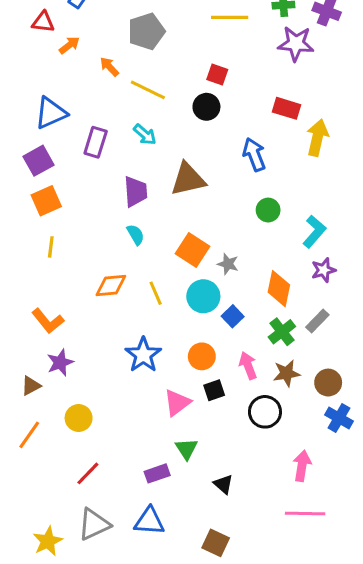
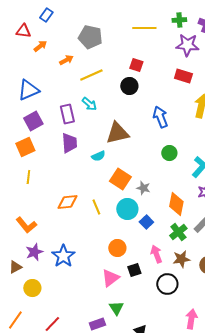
gray pentagon: (146, 31) -> (90, 37), turned 30
orange arrow: (109, 67) -> (66, 60), turned 104
yellow line: (148, 90) -> (91, 75), turned -50
red rectangle: (287, 108) -> (183, 76), moved
purple rectangle: (96, 142) -> (67, 114), moved, turned -30
purple square: (39, 161) -> (33, 121), moved
purple trapezoid: (136, 192) -> (69, 143), moved
cyan semicircle: (136, 235) -> (98, 156), moved, turned 96
blue star: (143, 355) -> (63, 256), moved
orange circle: (202, 356) -> (117, 248), moved
yellow circle: (79, 418) -> (32, 288), moved
orange line: (29, 435) -> (15, 320), moved

